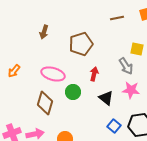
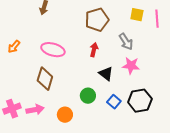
brown pentagon: (81, 44) -> (97, 20), moved
yellow square: (137, 49) -> (137, 15), moved
green circle: (73, 92) -> (88, 96), moved

